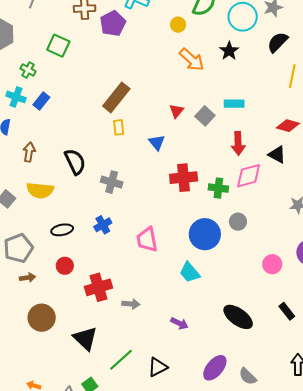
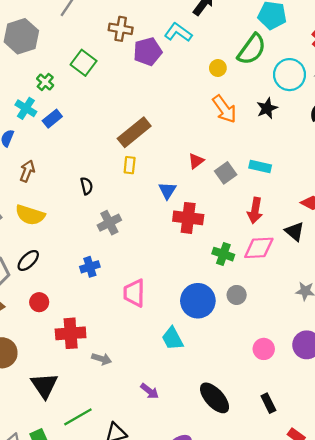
black semicircle: (75, 162) -> (87, 186), moved, size x0.6
red cross: (184, 178) -> (188, 218), moved
gray cross: (112, 182) -> (109, 223), turned 35
black ellipse: (62, 230) -> (28, 260), moved, turned -45

